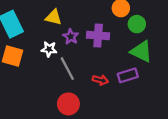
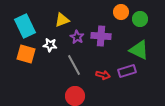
yellow triangle: (54, 17) -> (62, 20), turned -35
green circle: (137, 24) -> (140, 19), moved
white star: (49, 49) -> (50, 45), moved

